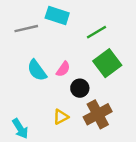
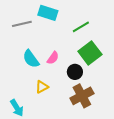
black circle: (80, 88) -> (75, 72), moved
yellow triangle: (61, 117) -> (42, 87), moved

